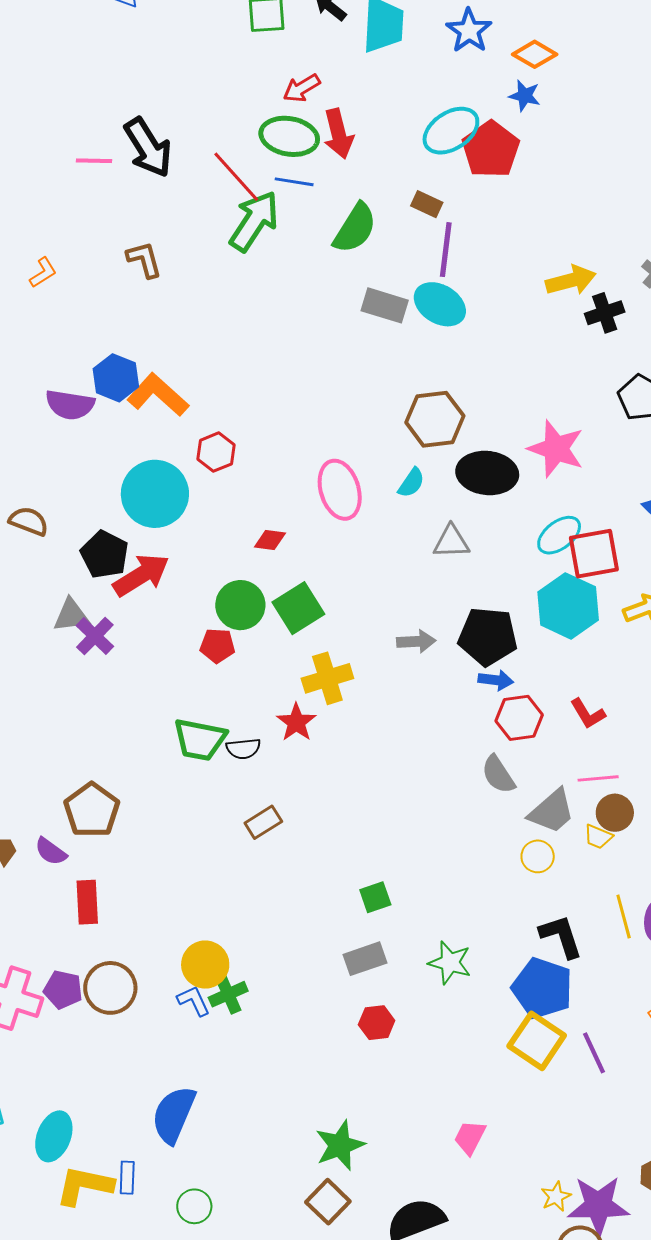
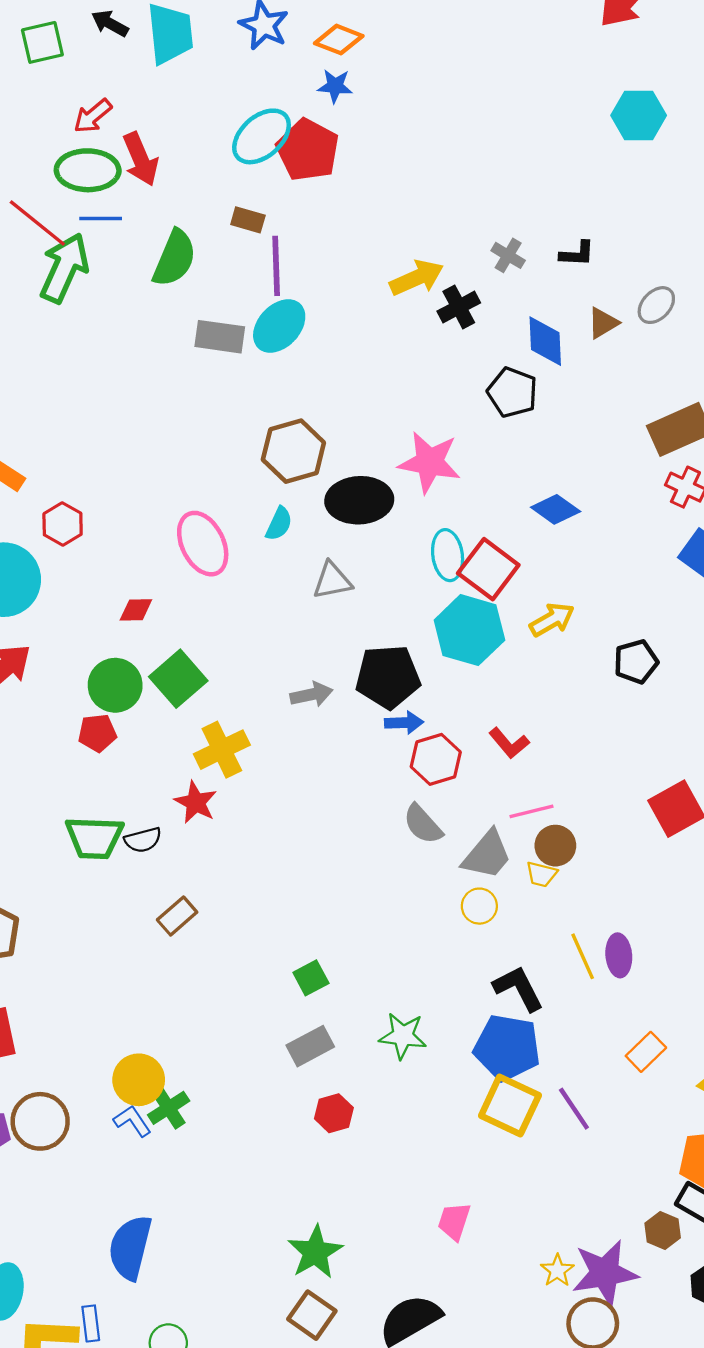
cyan ellipse: (440, 304) -> (279, 326), turned -69
cyan ellipse: (559, 535) -> (448, 555), turned -51
red square: (594, 554) -> (488, 569), turned -34

